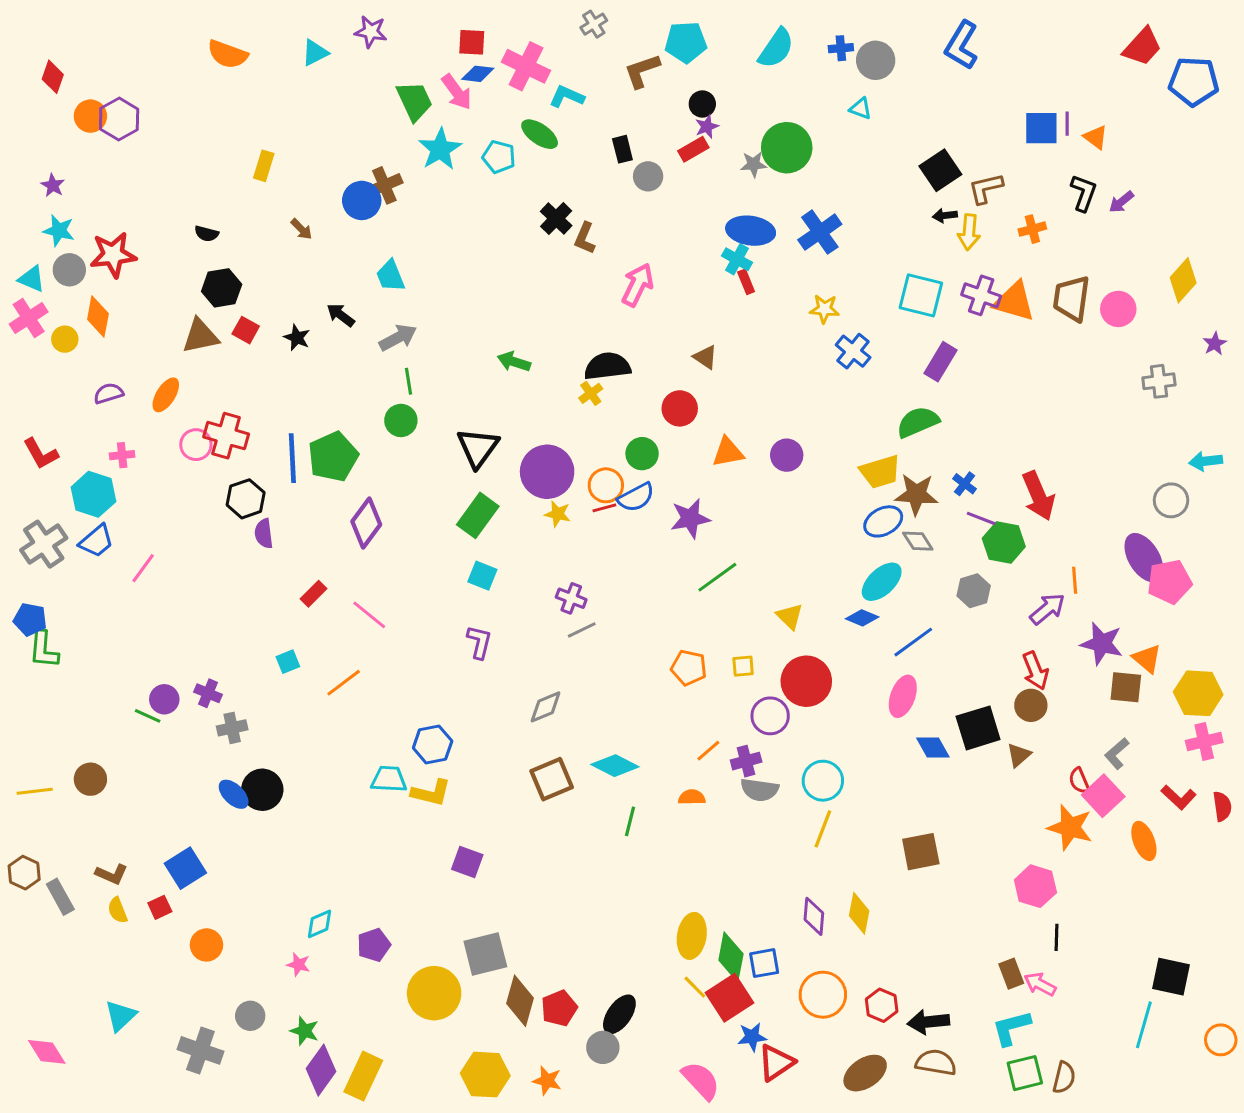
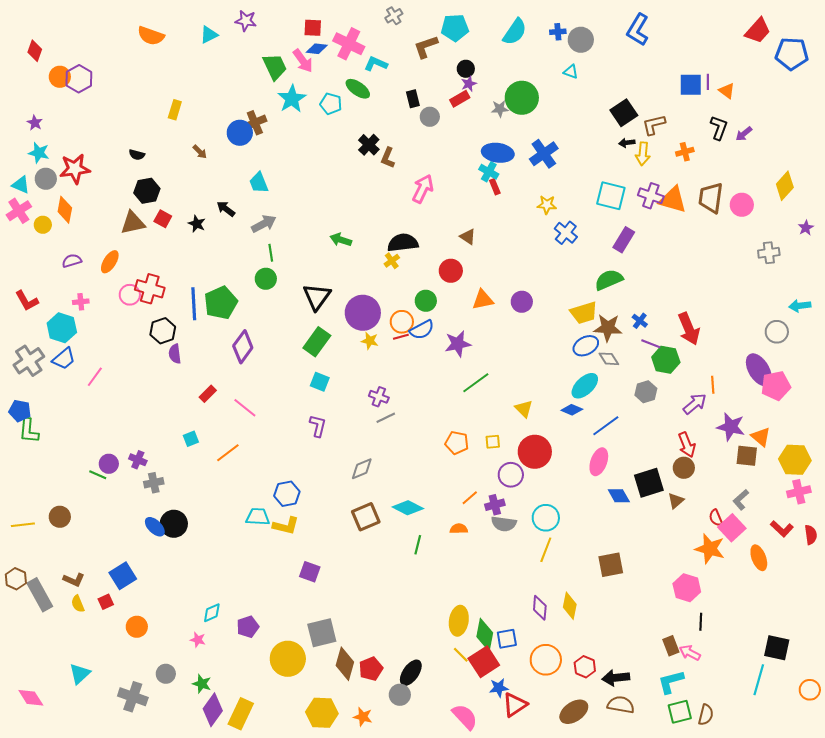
gray rectangle: (60, 897) -> (40, 595), size x1.4

